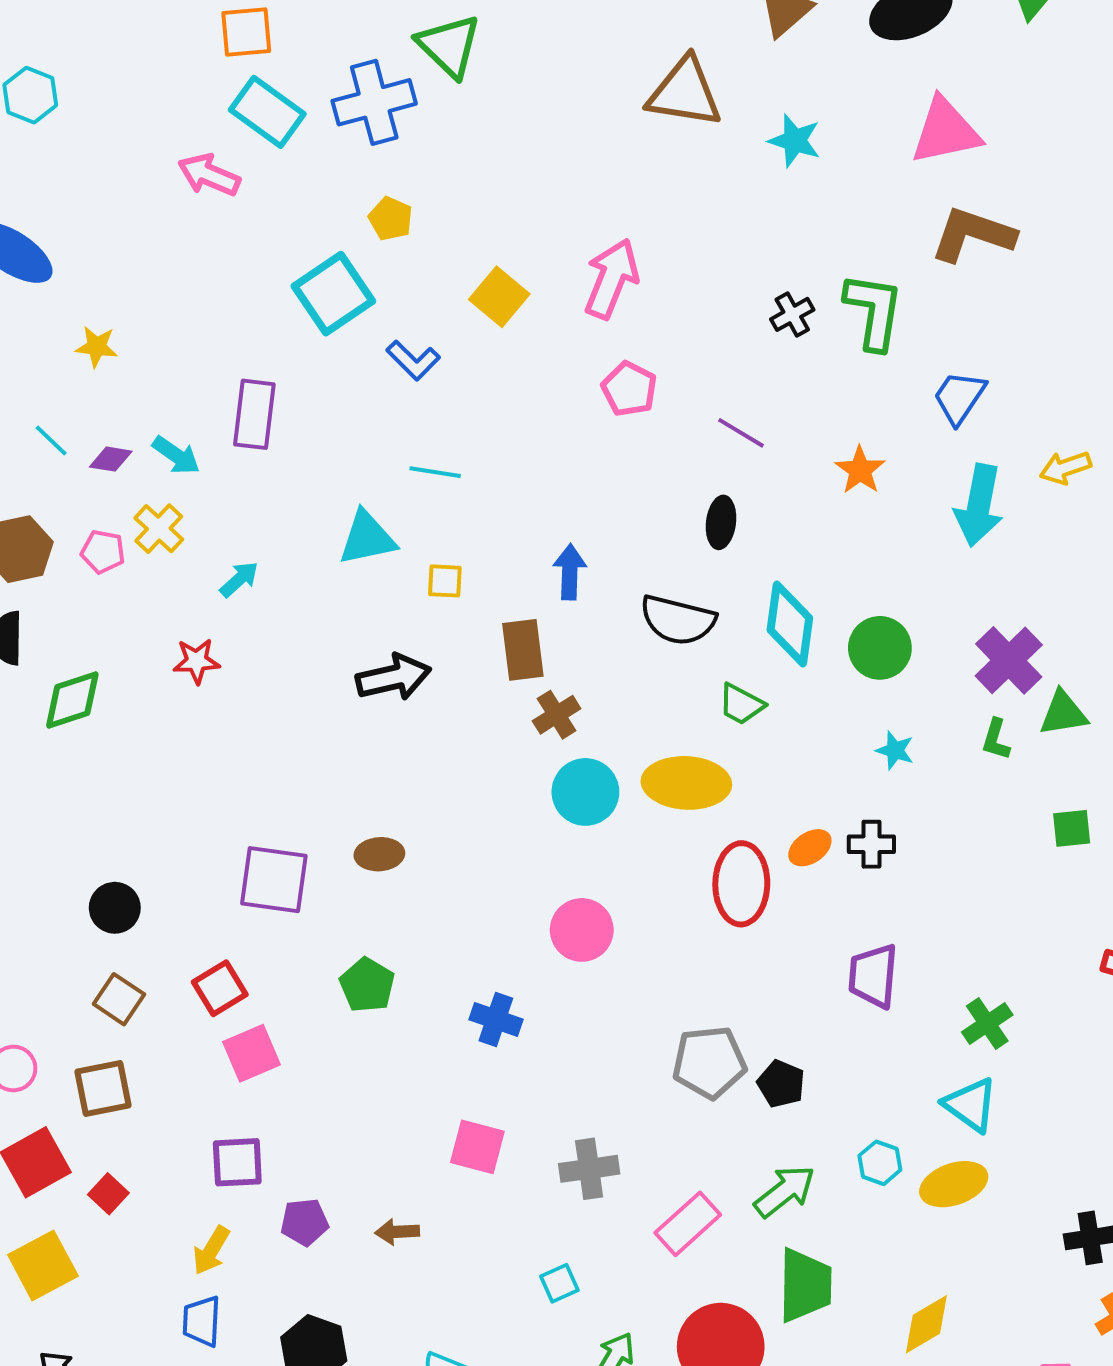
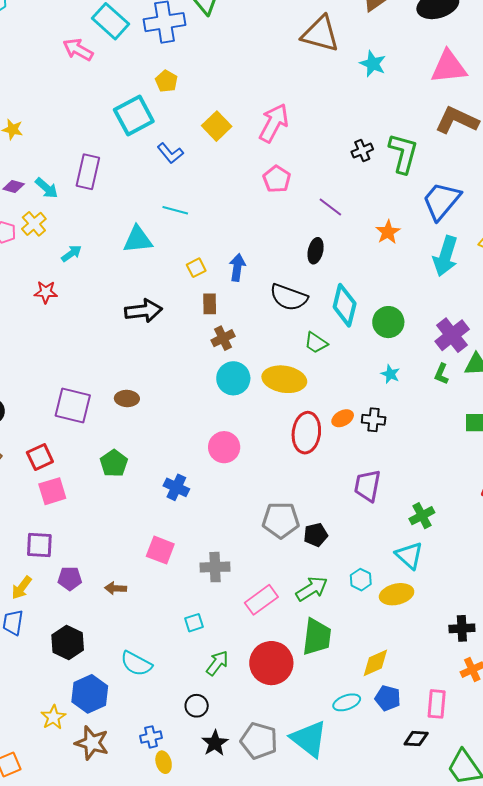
blue trapezoid: (959, 397) -> (441, 201), size x1.4
yellow square: (445, 581) -> (196, 268), moved, turned -36
brown rectangle: (523, 650) -> (210, 304), size x0.7
black pentagon: (781, 1084) -> (316, 535), turned 30

